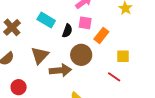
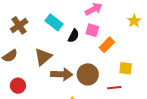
brown circle: (81, 55) -> (88, 74), moved
red line: (114, 77) -> (114, 88), turned -48

